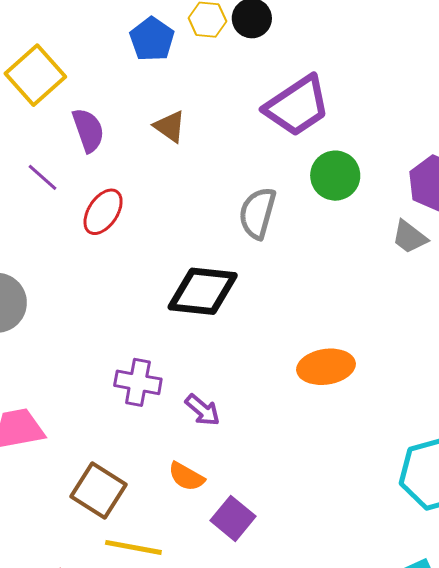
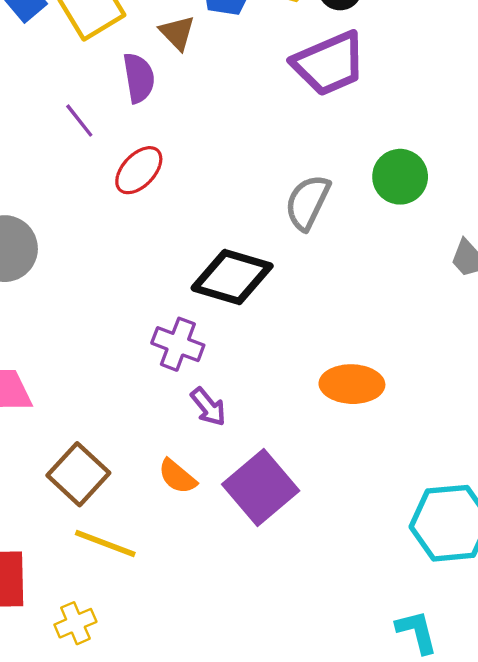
purple trapezoid: (297, 106) -> (329, 64), moved
brown triangle: (170, 126) -> (177, 33), moved
purple cross: (138, 382) -> (178, 344), moved
purple square: (233, 518) -> (261, 488), moved, size x1.5

